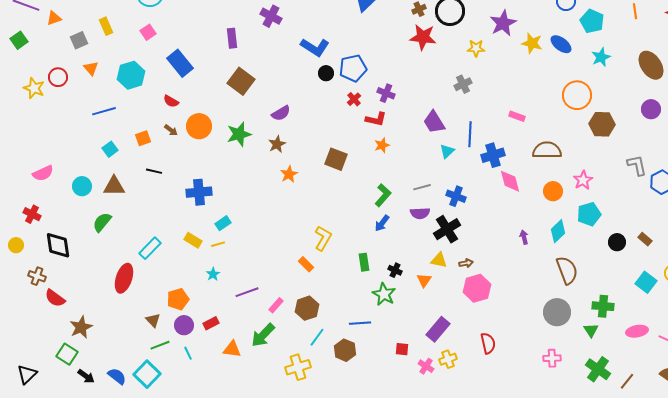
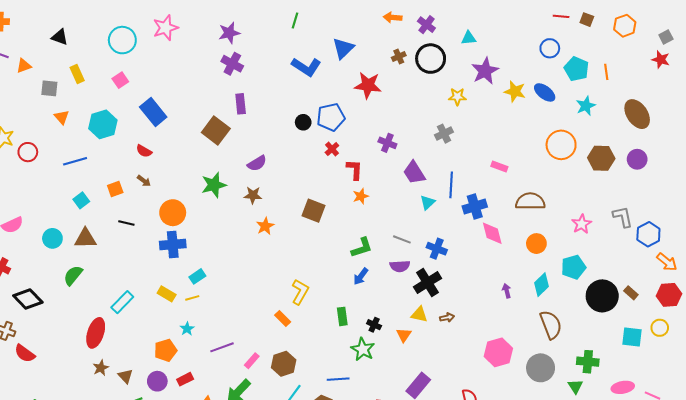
orange line: (635, 11) -> (606, 72), moved
purple cross: (271, 16) -> (232, 64), moved
red star: (423, 37) -> (368, 85), moved
purple rectangle: (232, 38) -> (241, 104), moved
gray square: (79, 40) -> (49, 88), turned 30
blue L-shape: (315, 47) -> (306, 67), moved
red circle: (58, 77) -> (28, 152), moved
purple cross: (386, 93) -> (387, 143), moved
red L-shape: (376, 119) -> (355, 170), turned -100
brown hexagon: (602, 124) -> (601, 158), moved
orange circle: (199, 126) -> (173, 213), moved
brown star: (277, 144) -> (253, 195), turned 30
pink star: (583, 180) -> (582, 224), moved
gray line: (422, 187) -> (402, 239), turned 36
green L-shape: (383, 195) -> (362, 248), turned 30
black circle: (617, 242) -> (602, 296), size x1.8
black diamond: (58, 245) -> (28, 299), turned -36
cyan square: (646, 282) -> (632, 337), turned -30
pink hexagon: (477, 288) -> (498, 352), moved
orange pentagon: (178, 299) -> (165, 350), moved
brown star: (81, 327) -> (101, 368), moved, size x0.7

